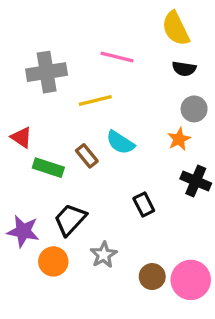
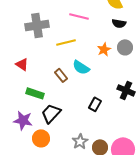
orange star: (179, 139) -> (104, 49), moved
green rectangle: (48, 168) -> (35, 93), moved
black rectangle: (144, 204) -> (95, 104), turned 56
gray star: (104, 255) -> (80, 141), moved

